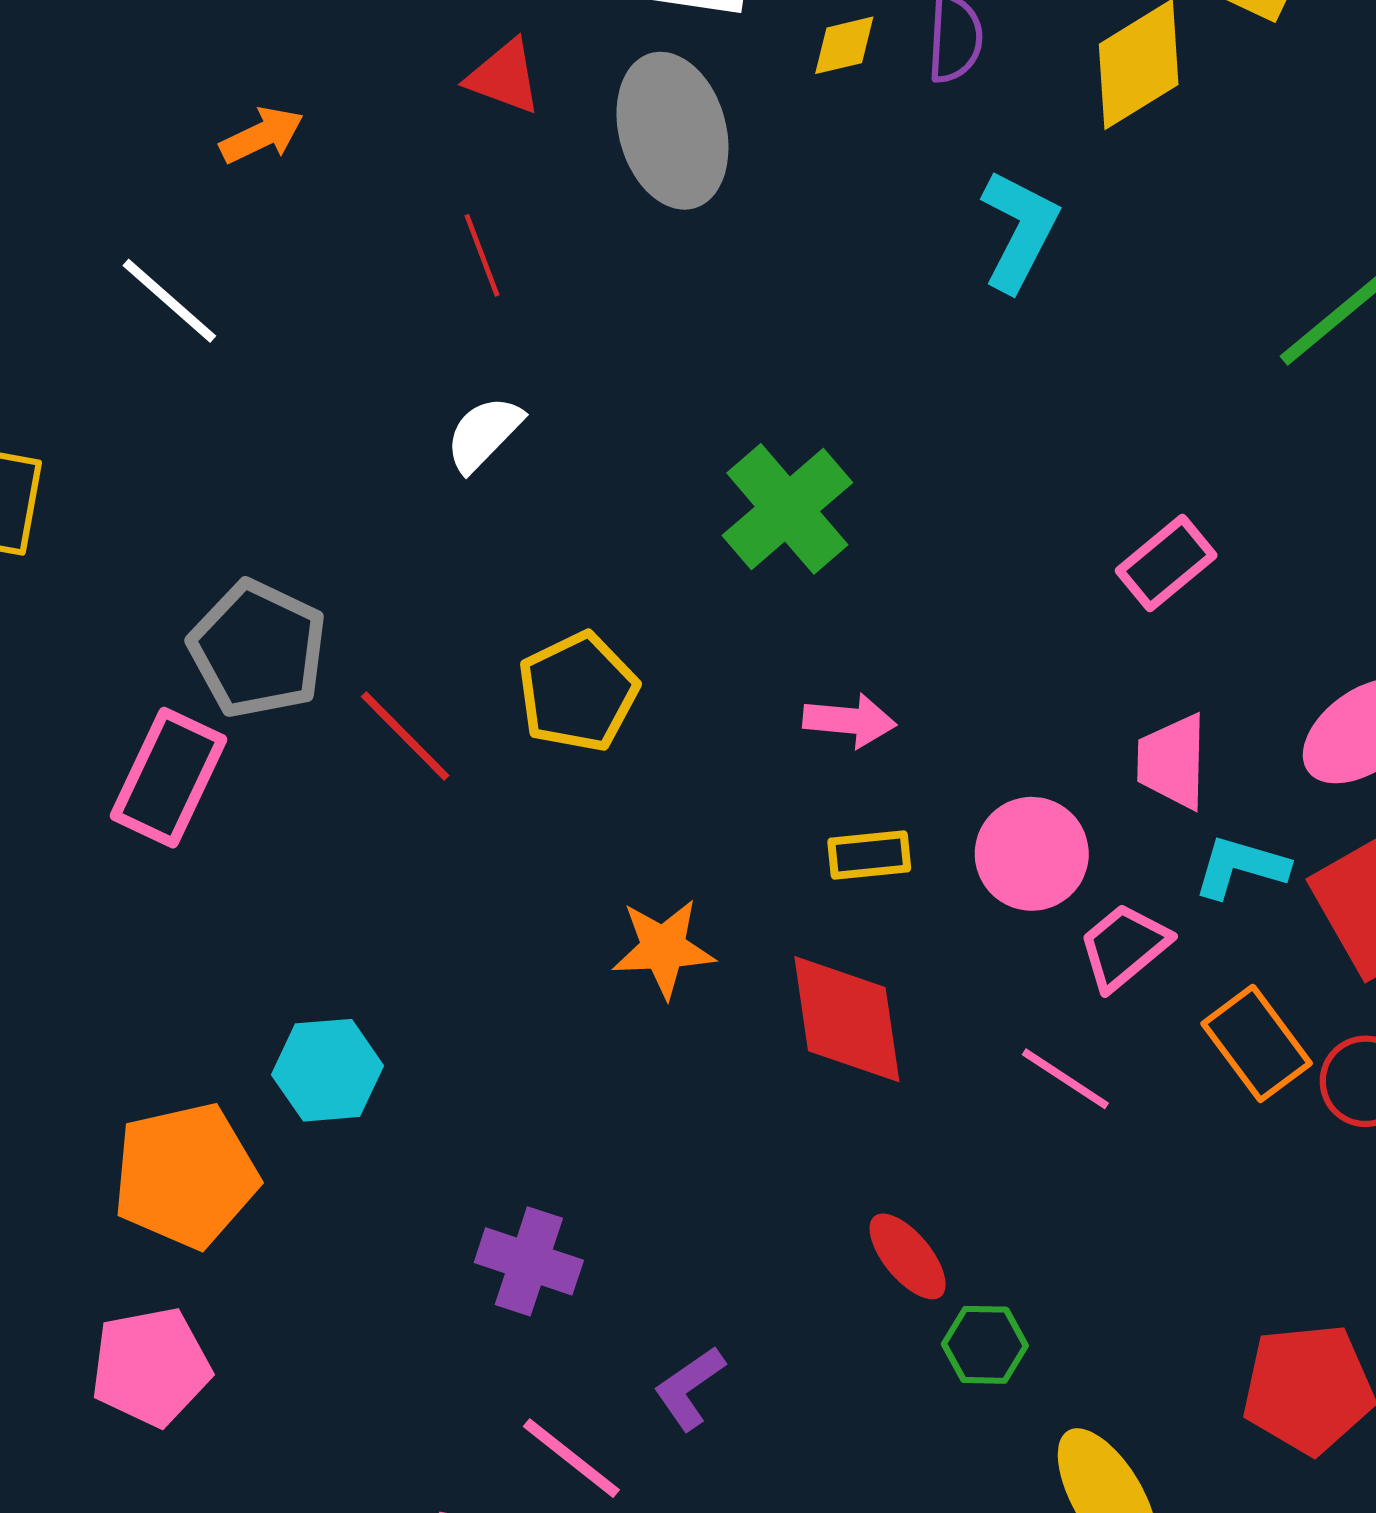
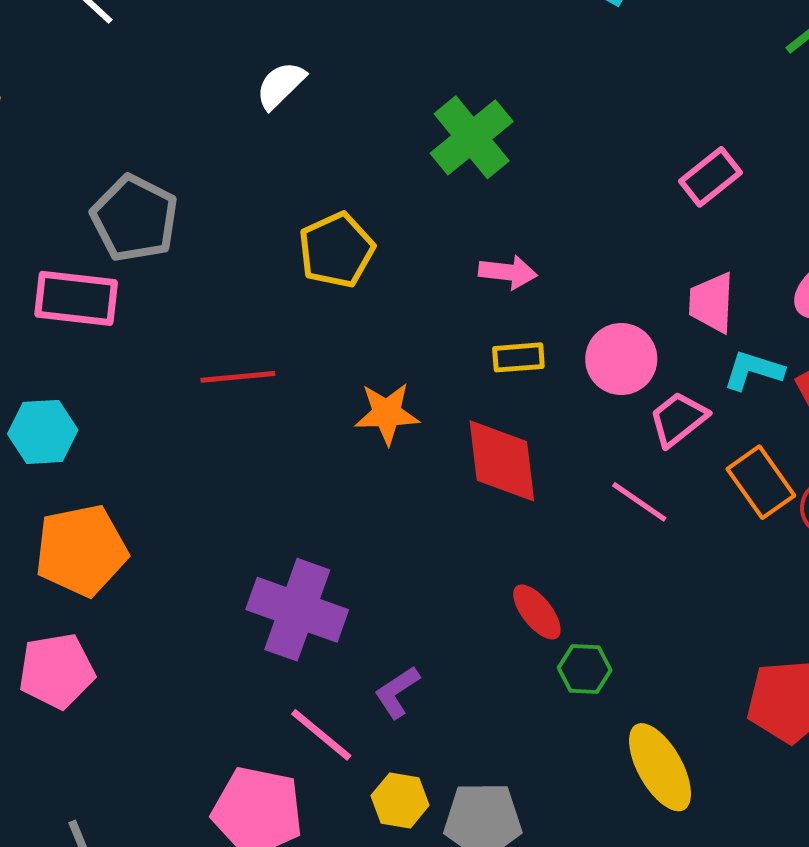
red line: (405, 736) -> (238, 377), moved, turned -52
pink rectangle: (168, 778) -> (76, 298), turned 70
cyan hexagon: (328, 1070) -> (43, 432), moved
purple cross: (529, 1261) -> (297, 610), size x1.5

